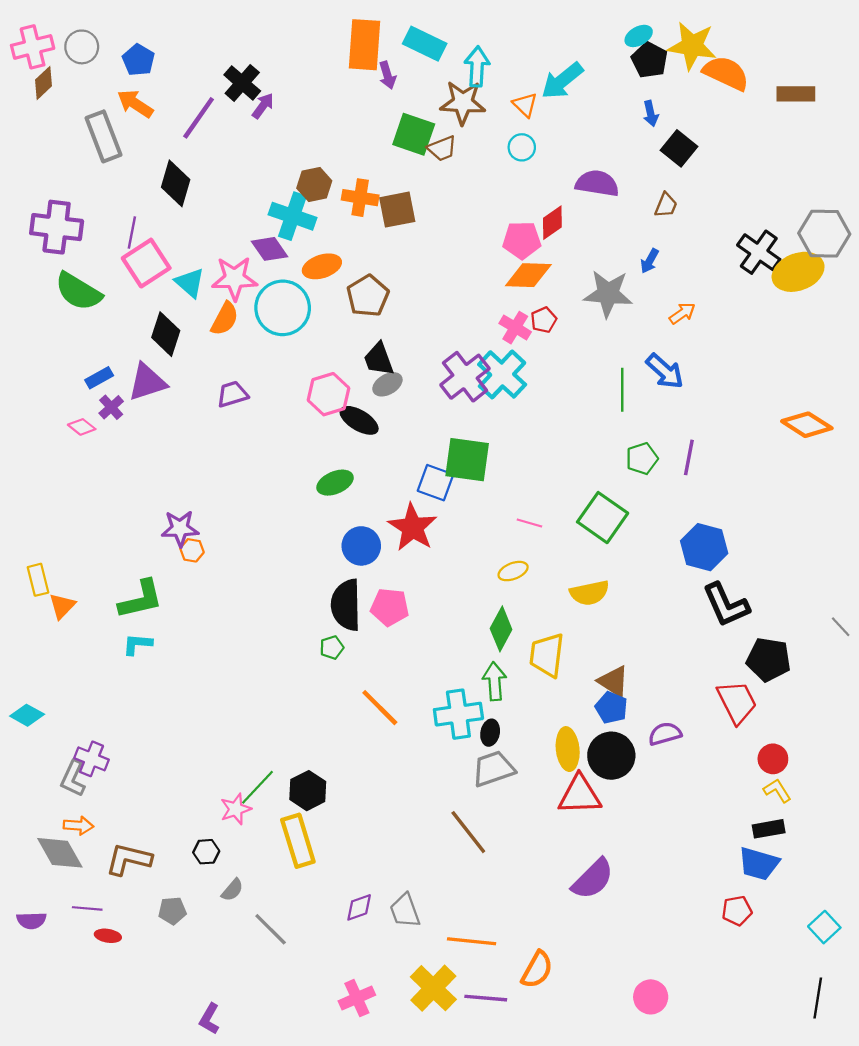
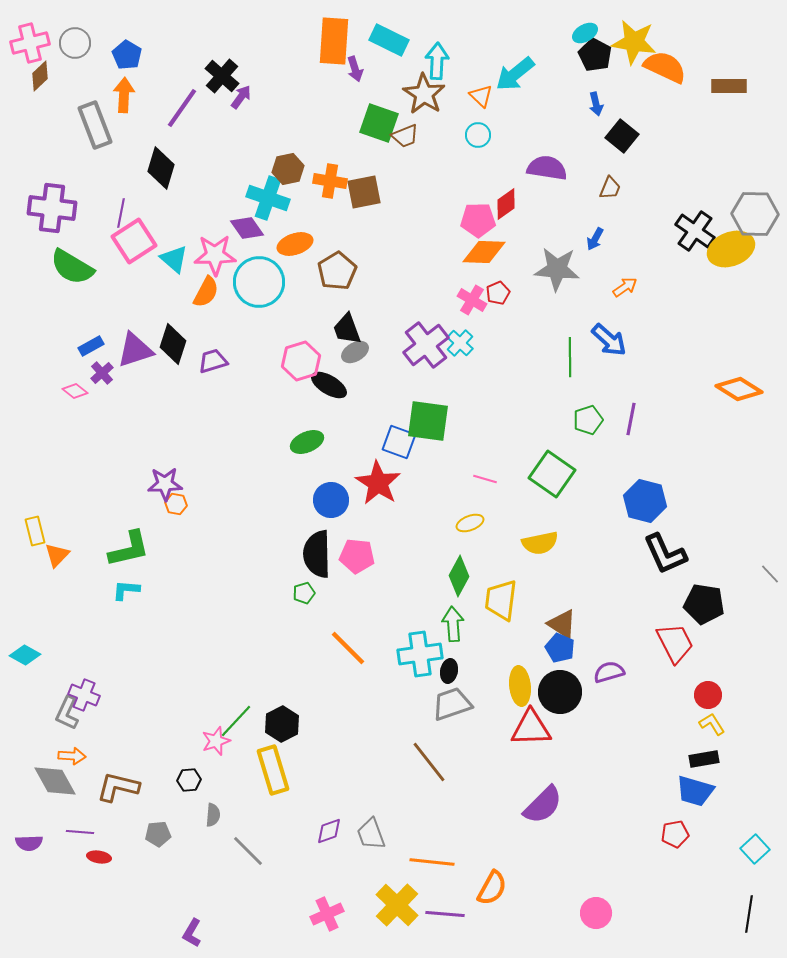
brown star: (463, 103) -> (424, 94), turned 30
orange arrow: (135, 104) -> (124, 95), turned 60
black diamond: (166, 334) -> (173, 344), moved
cyan cross: (502, 374) -> (460, 343), size x0.6
gray semicircle: (232, 890) -> (213, 815), turned -35

